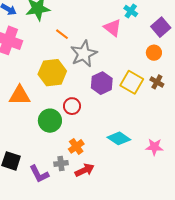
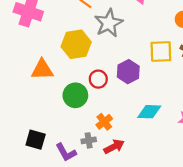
yellow square: (132, 82) -> (161, 51), turned -30
purple hexagon: (102, 83) -> (128, 72), moved
cyan diamond: (119, 138) -> (149, 112), turned -30

